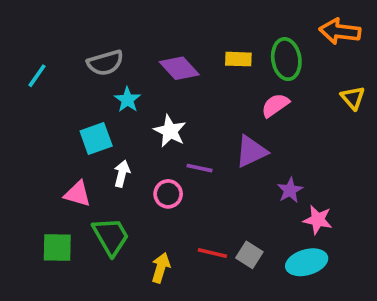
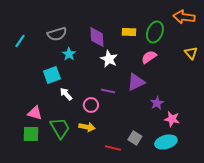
green ellipse: (286, 59) -> (155, 32), turned 30
purple diamond: (179, 68) -> (97, 37), turned 40
white star: (170, 131) -> (109, 59), moved
white arrow: (122, 174) -> (66, 94), turned -56
pink triangle: (78, 194) -> (35, 113), moved
red line: (212, 253) -> (113, 148), moved
yellow arrow: (161, 268) -> (87, 127), moved, turned 84

